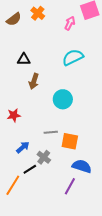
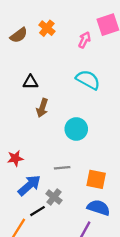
cyan semicircle: (73, 57) -> (88, 80), turned 55
red star: (14, 115) -> (15, 158), moved
orange square: (70, 141) -> (96, 179), moved
blue arrow: (23, 147) -> (29, 185), size x1.5

